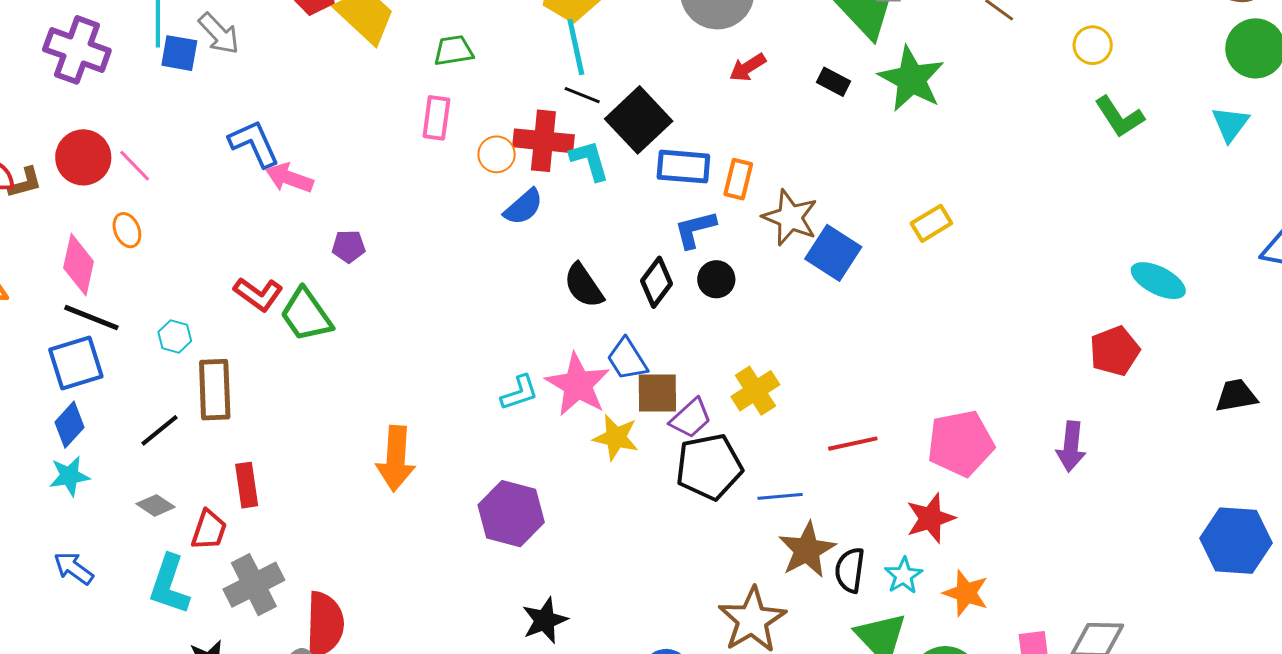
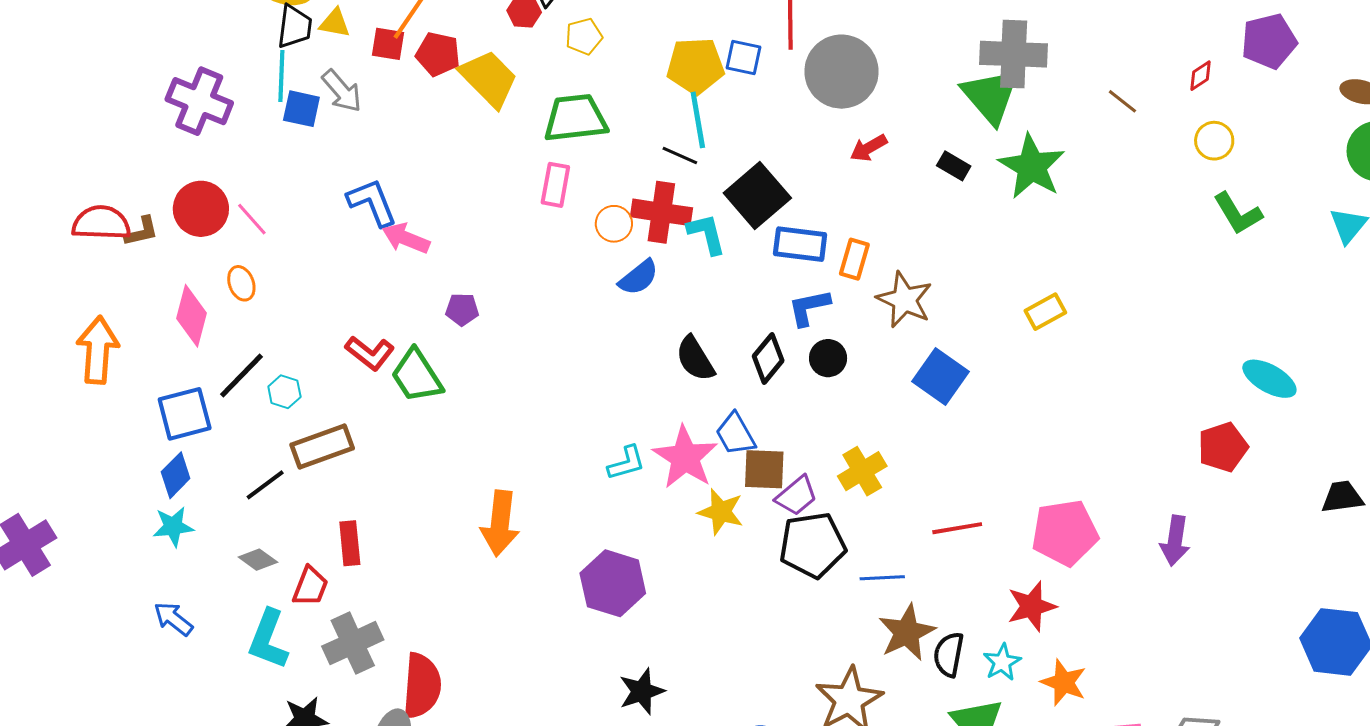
green trapezoid: (454, 51) -> (575, 118), size x1.6
black line: (582, 95) -> (680, 156), moved
blue square: (833, 253) -> (941, 377), moved
black line: (91, 318) -> (241, 376), moved, turned -70
brown rectangle: (215, 390) -> (322, 447), turned 70

